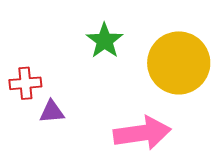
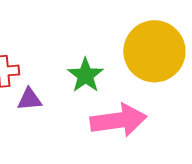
green star: (105, 41) -> (85, 75), moved

